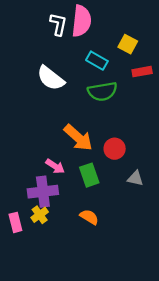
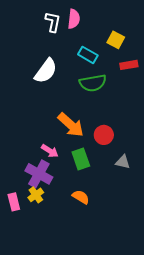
pink semicircle: (81, 21) -> (74, 19), size x0.7
white semicircle: (51, 78) -> (46, 71), turned -92
purple cross: (43, 192) -> (39, 174), turned 36

